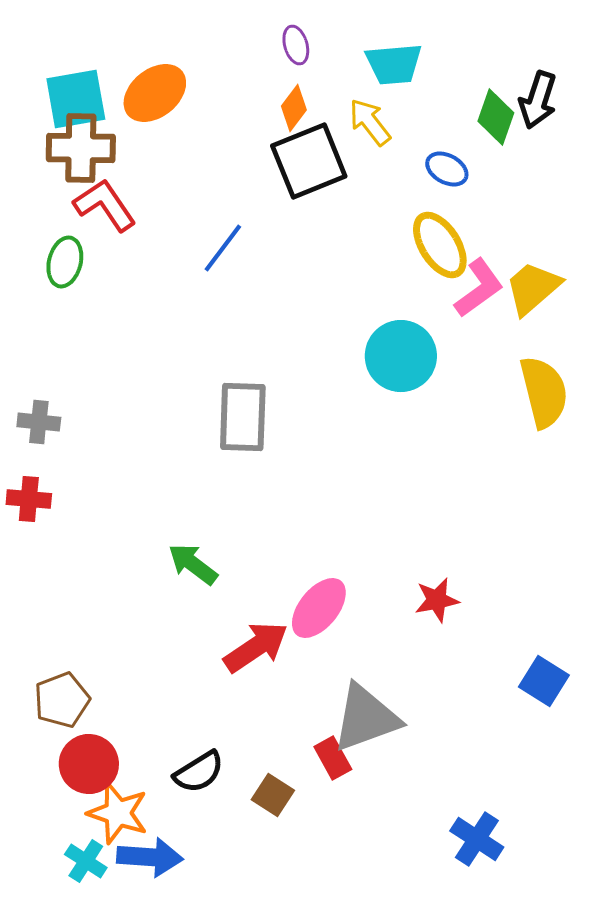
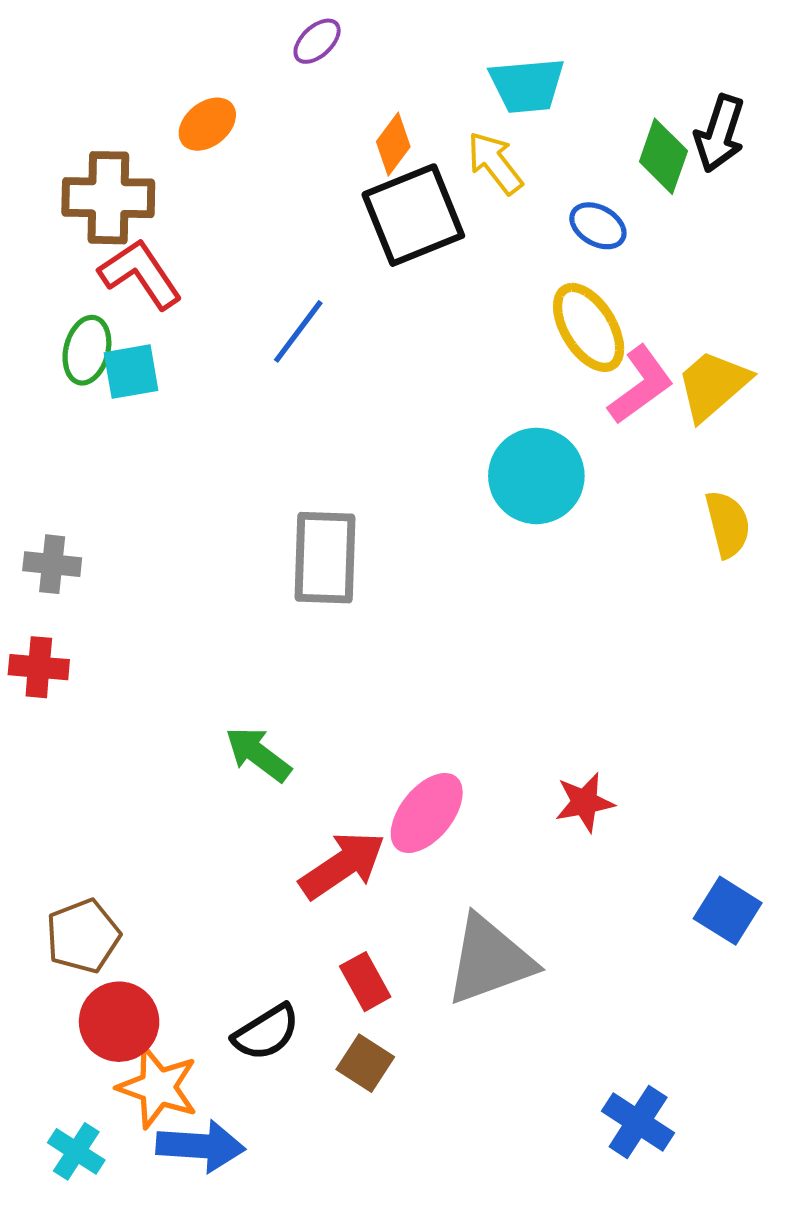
purple ellipse: (296, 45) -> (317, 41), moved, turned 63
orange ellipse: (155, 93) -> (207, 124), size x0.7
cyan square: (76, 99) -> (131, 372), moved, size x0.7
yellow semicircle: (544, 392) -> (728, 524), size x0.7
red rectangle: (333, 758) -> (365, 982), moved
cyan cross: (86, 861) -> (76, 1151), moved

